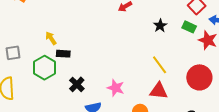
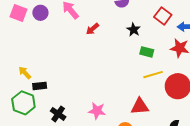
black star: (160, 26) -> (134, 30), moved
green rectangle: (189, 27) -> (147, 52), moved
yellow line: (160, 65) -> (153, 75), moved, turned -60

